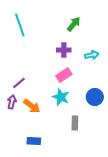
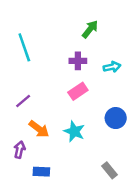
cyan line: (20, 25) -> (24, 47), moved
cyan star: (61, 97) -> (74, 131), moved
purple arrow: (12, 102) -> (19, 150), moved
gray rectangle: (75, 123) -> (110, 170), moved, turned -40

